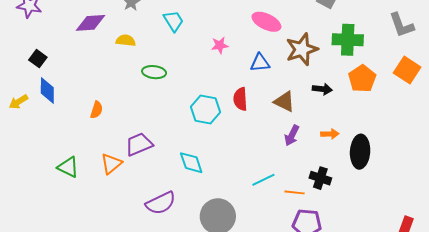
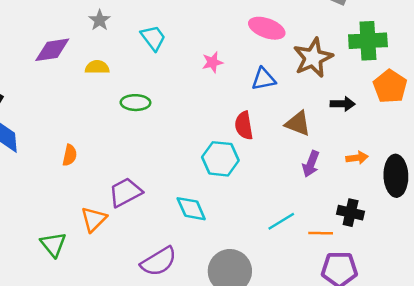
cyan hexagon: (206, 109) -> (220, 159), moved
green triangle: (68, 167) -> (53, 244), moved, turned 30

